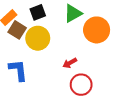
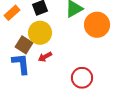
brown square: (17, 30) -> (24, 45), moved
red arrow: (70, 63) -> (45, 57), moved

